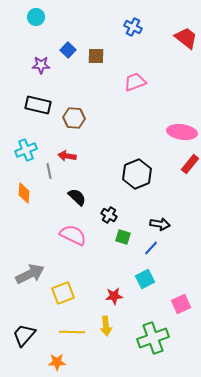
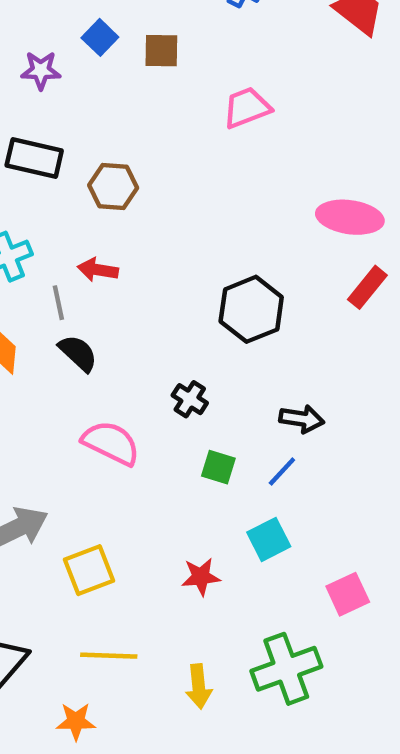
black semicircle: (77, 197) -> (78, 353), moved
green square: (123, 237) -> (218, 467), moved
yellow arrow: (106, 326) -> (199, 686), moved

